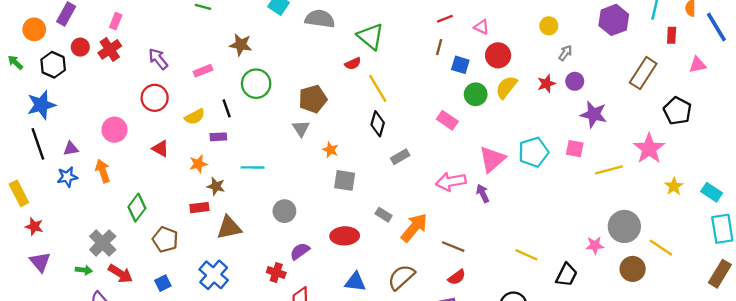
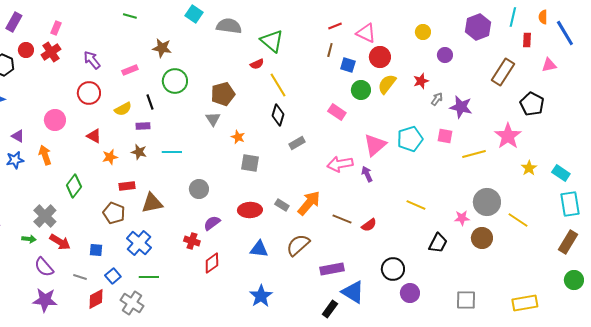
pink triangle: (482, 27) -> (366, 33), size x1.5
gray arrow: (565, 53) -> (437, 99), moved
purple circle: (575, 81) -> (445, 55), moved
purple triangle: (71, 149) -> (18, 136), turned 40
orange star: (198, 164) -> (110, 157), moved
brown star: (216, 186) -> (139, 152), moved
gray rectangle: (384, 215) -> (282, 205), moved
brown pentagon: (165, 239) -> (114, 213), moved
yellow line: (526, 255) -> (416, 205), moved
brown circle: (633, 269) -> (482, 238), moved
red semicircle: (457, 277) -> (369, 225), moved
blue square: (163, 283) -> (96, 250), turned 32

